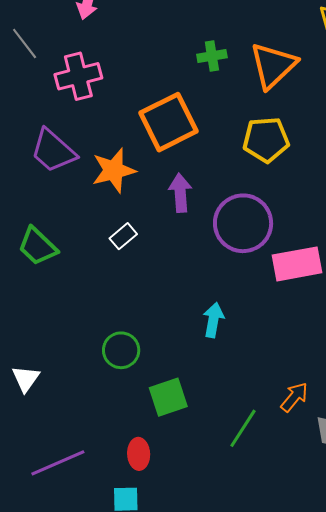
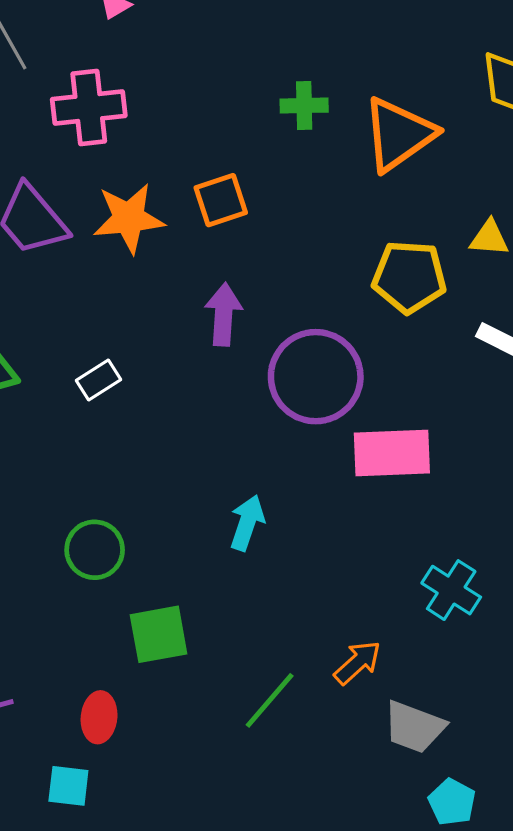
orange square: (169, 122) -> (221, 200), size x0.6
yellow pentagon: (266, 140) -> (409, 277), moved
orange star: (114, 170) -> (129, 218), moved
white rectangle: (123, 236) -> (98, 380), moved

